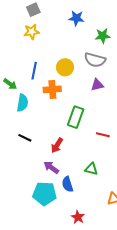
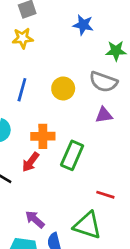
orange cross: (52, 89) -> (43, 136), moved
red line: (103, 135) -> (105, 195), moved
red arrow: (57, 145) -> (31, 162), moved
green triangle: (91, 169) -> (87, 225), size x1.6

